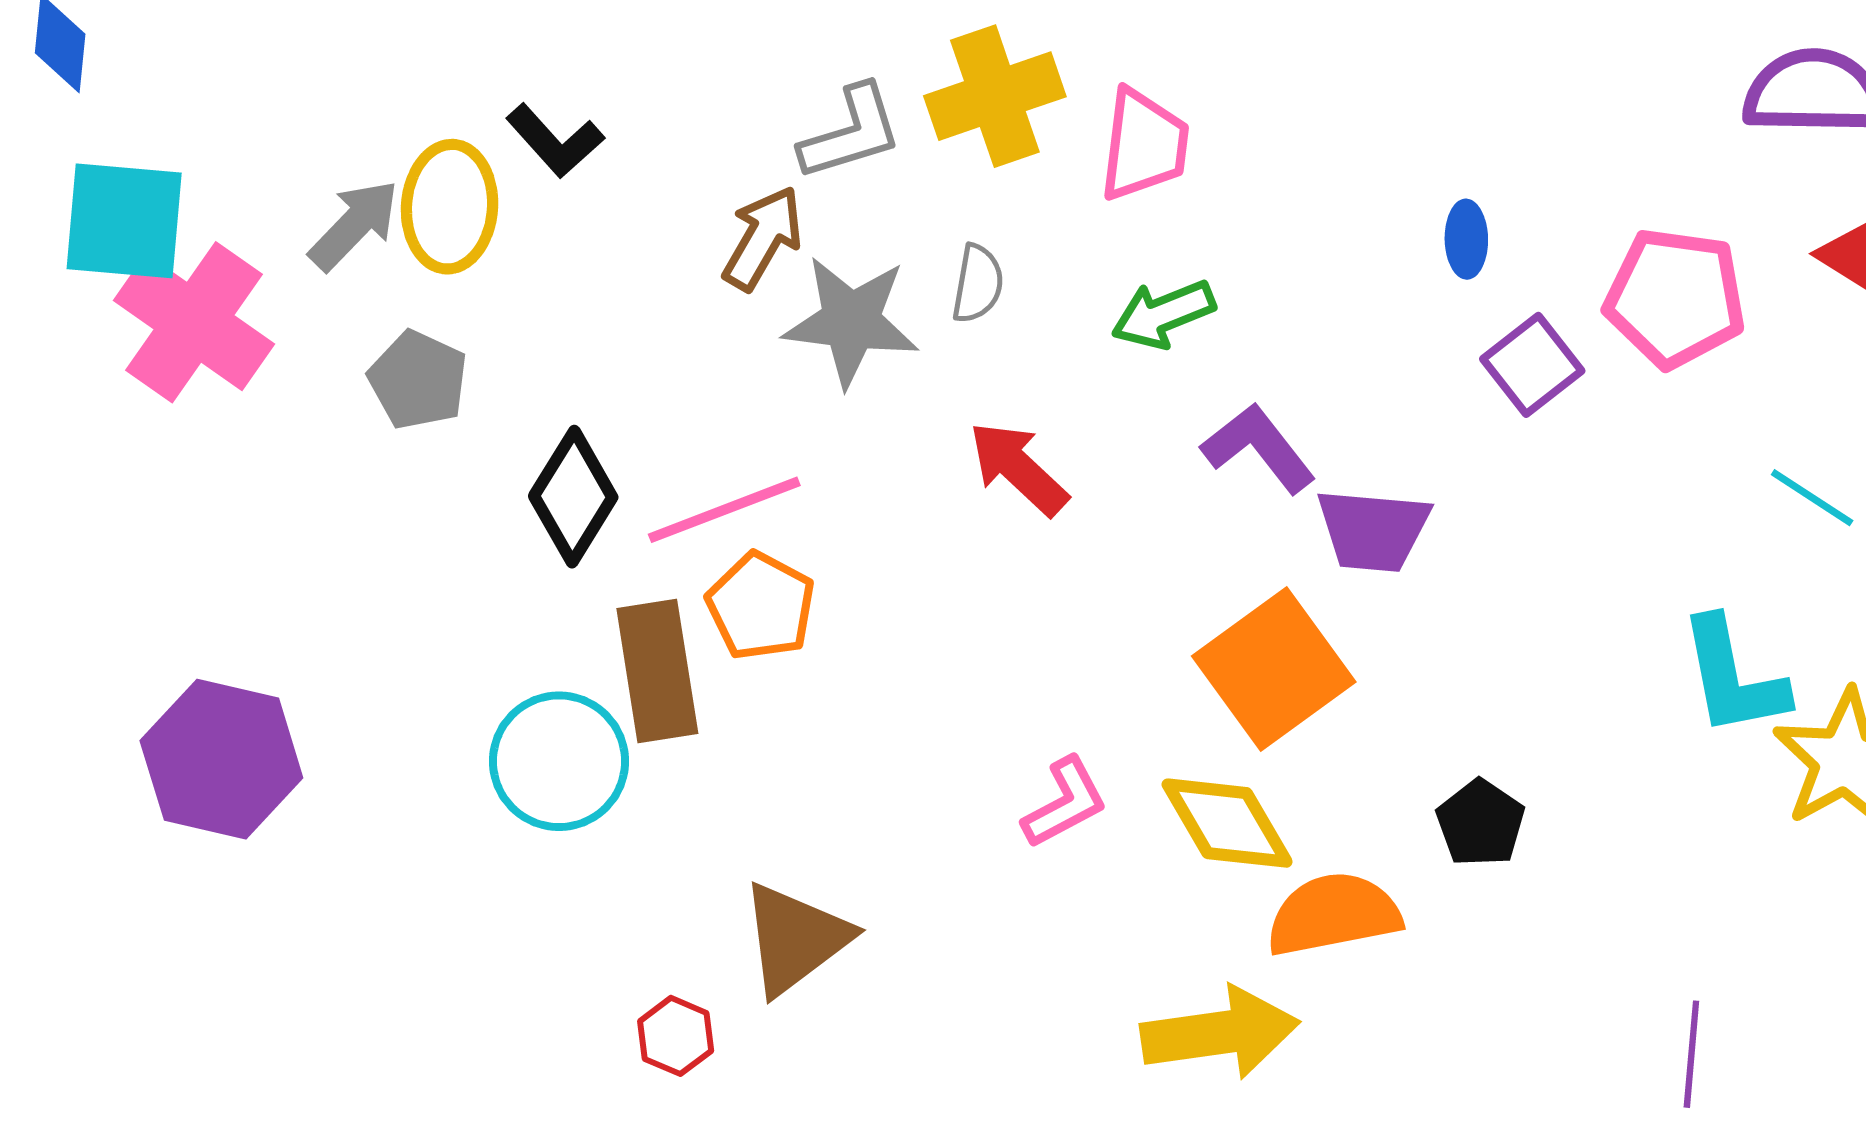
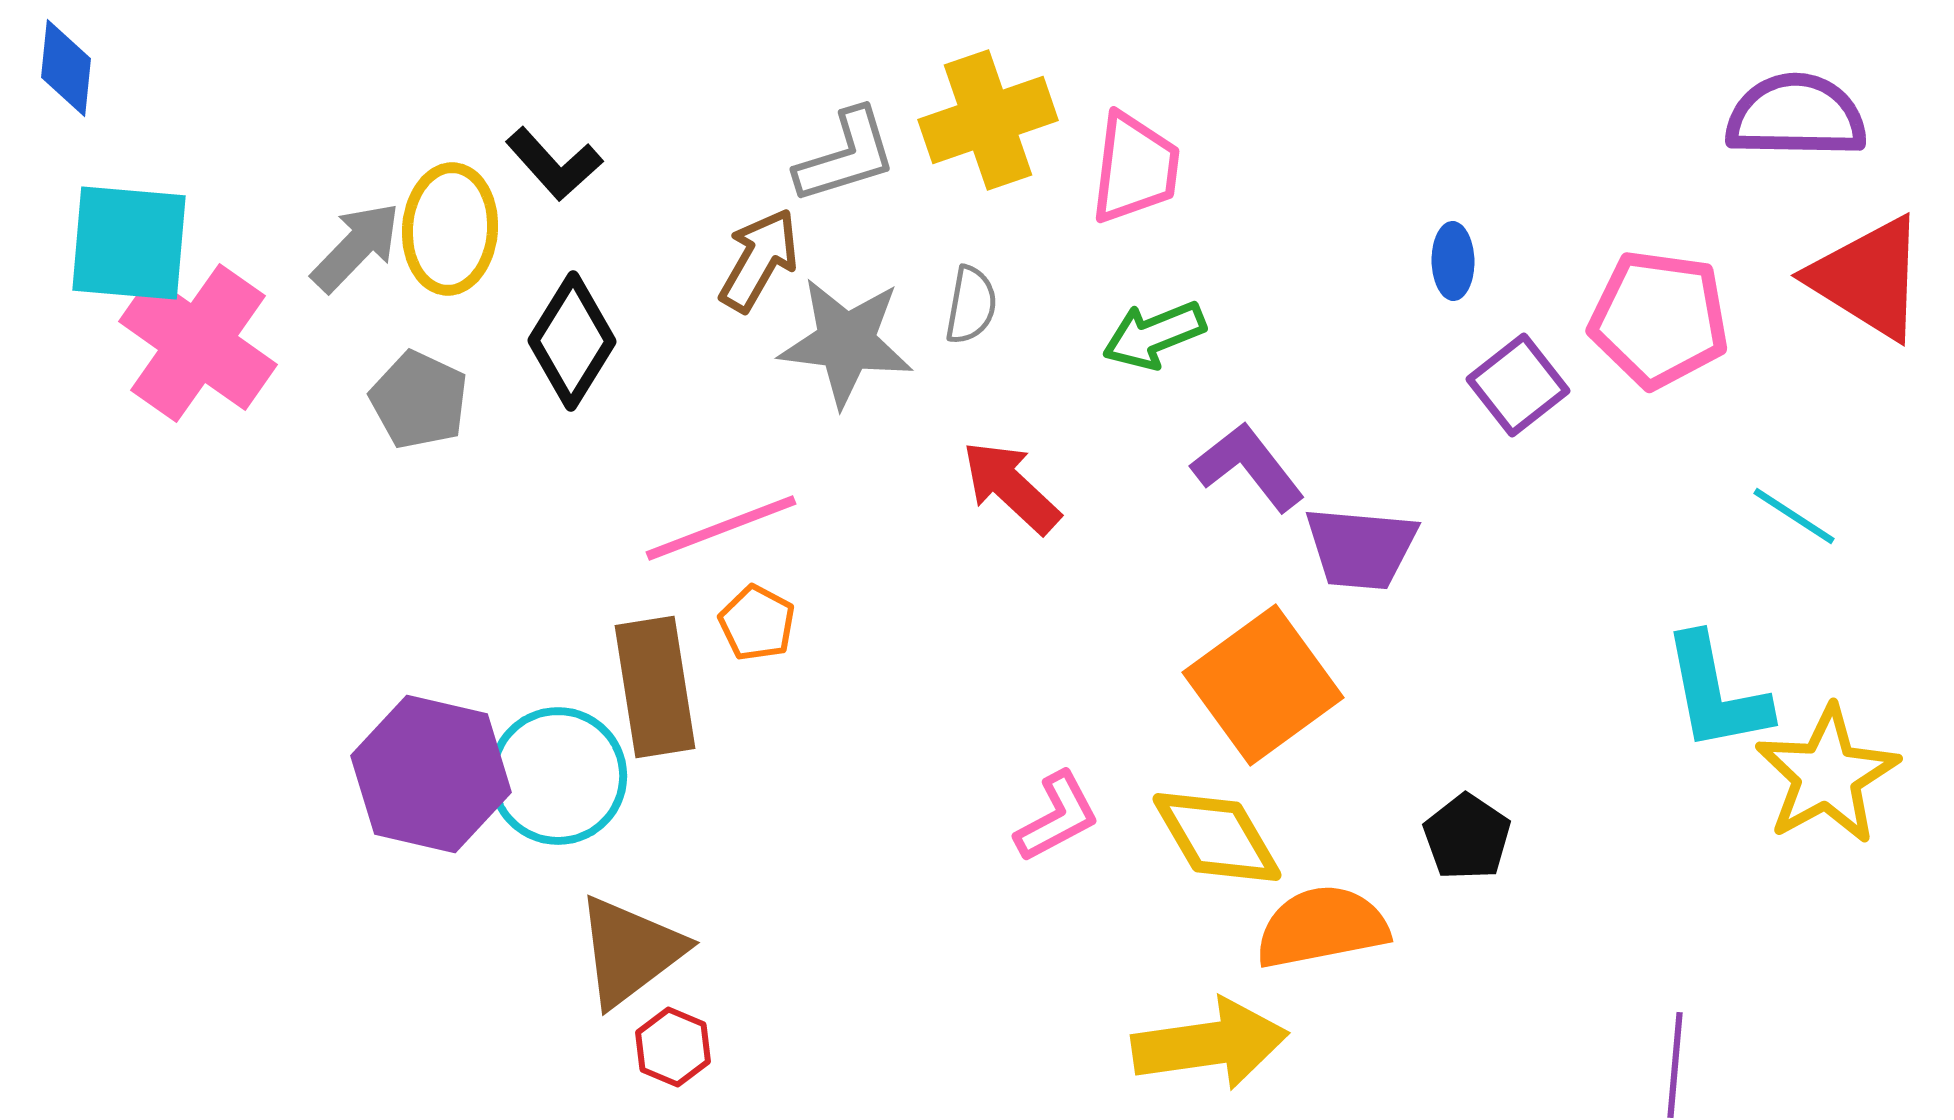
black diamond: (573, 497) -> (572, 341), moved
orange pentagon: (761, 606) -> (757, 623), size x0.7
purple hexagon: (221, 759) -> (431, 774), moved
brown triangle: (795, 939) -> (630, 951), moved

